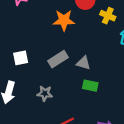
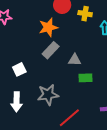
gray rectangle: (58, 59) -> (51, 50), moved
gray star: (45, 93) -> (48, 95), size x1.5

